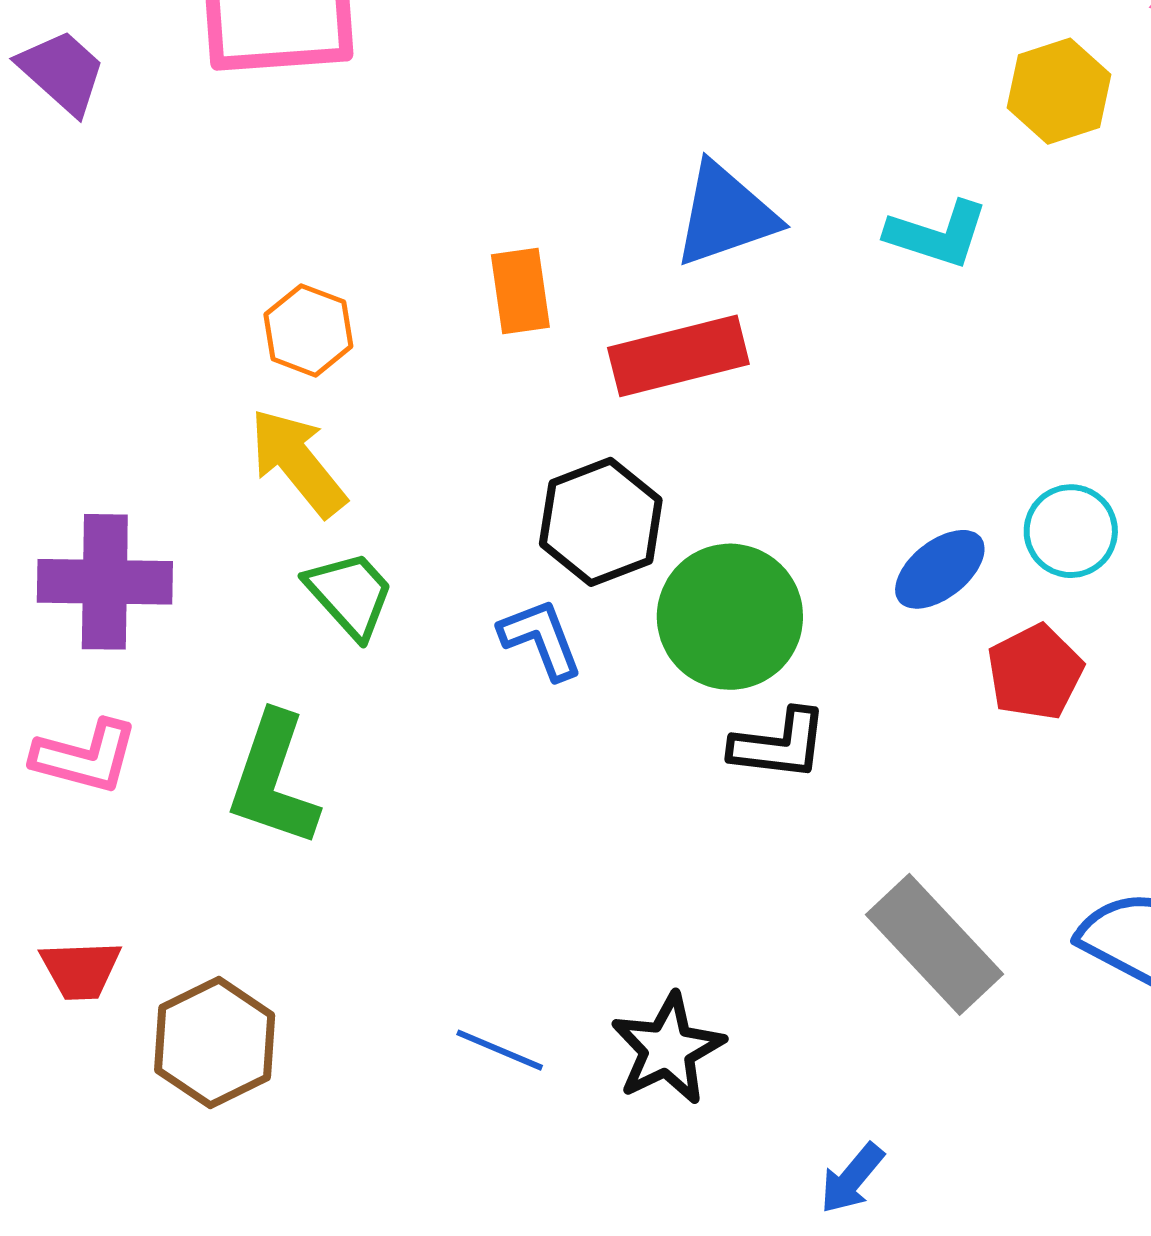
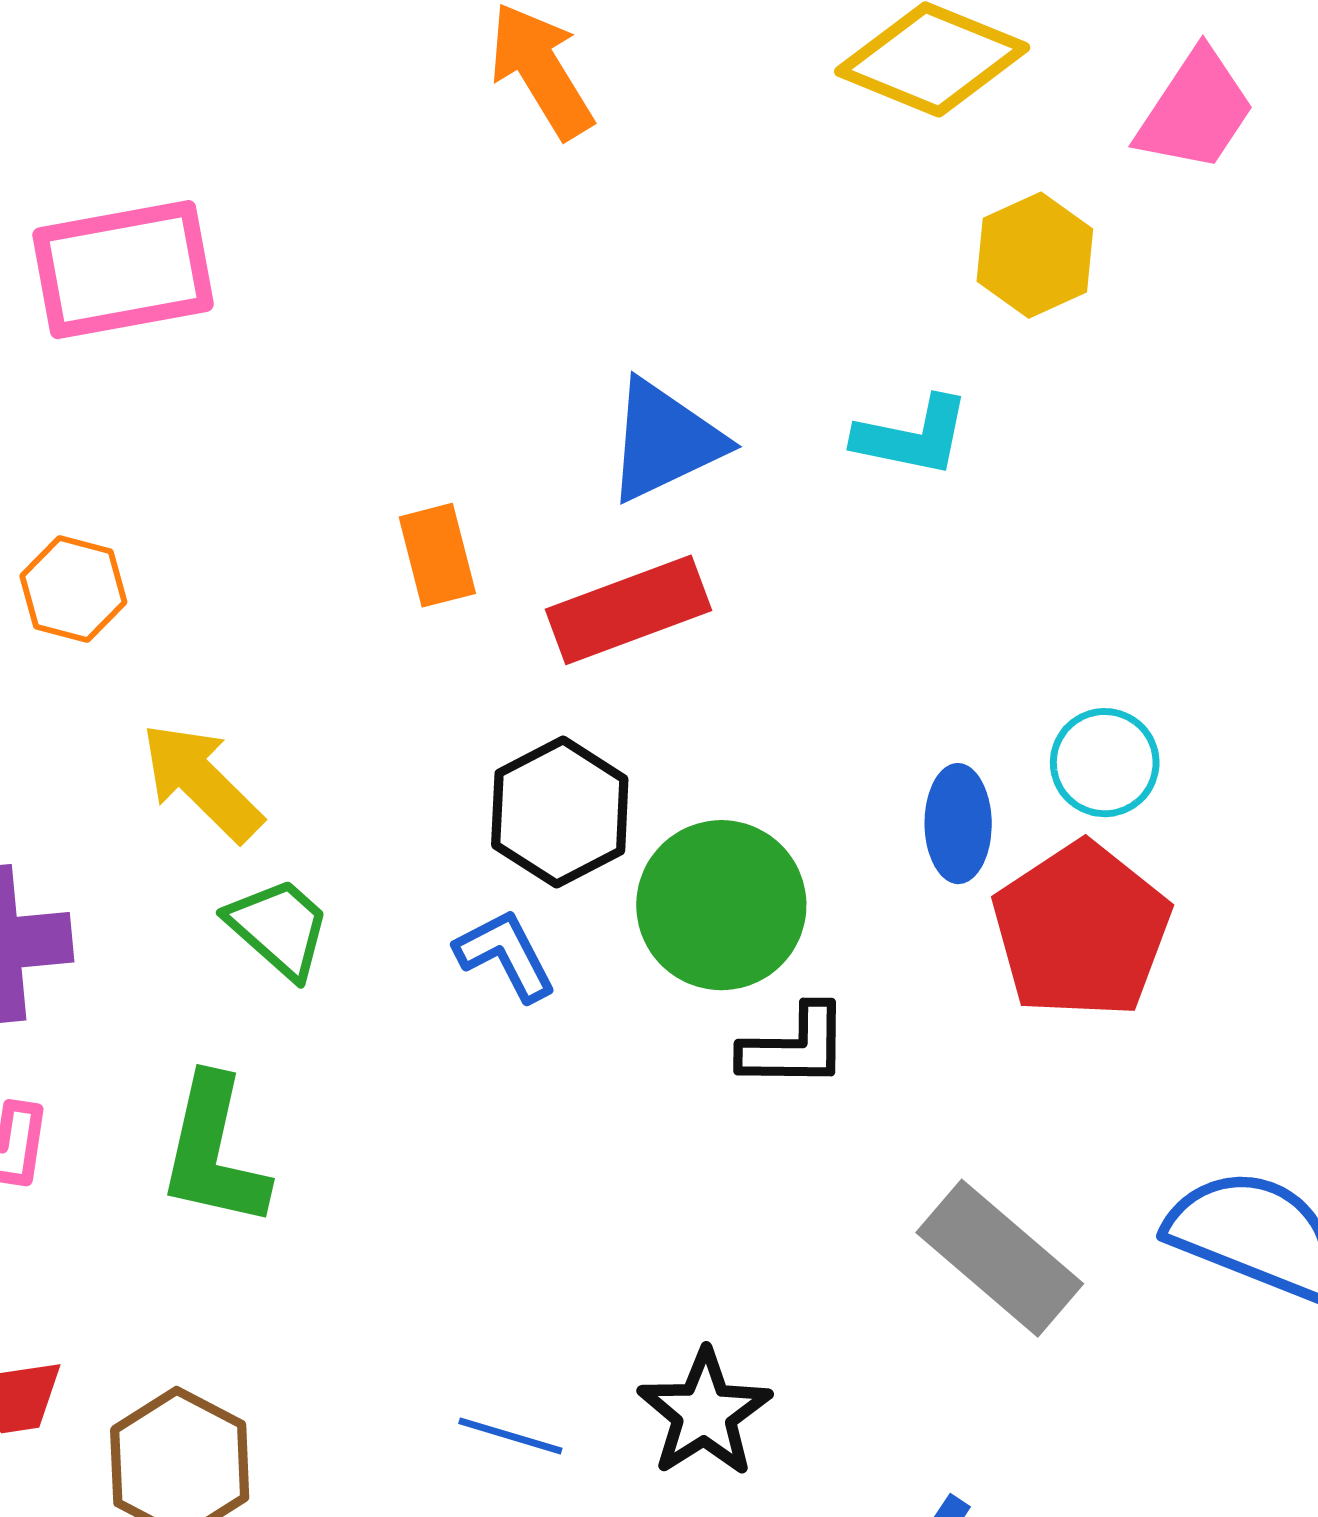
orange hexagon: (308, 330) -> (73, 589), moved
blue ellipse: (940, 569) -> (958, 824), turned -46
red pentagon: (1035, 672) -> (1081, 930), size x1.6

